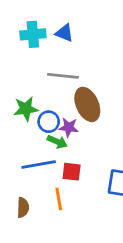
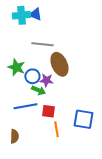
blue triangle: (64, 33) -> (35, 14), moved
green star: (26, 109) -> (16, 67), turned 30
orange line: (59, 199) -> (56, 129), moved

